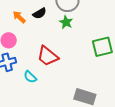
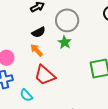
orange arrow: (19, 17) -> (36, 50), moved

